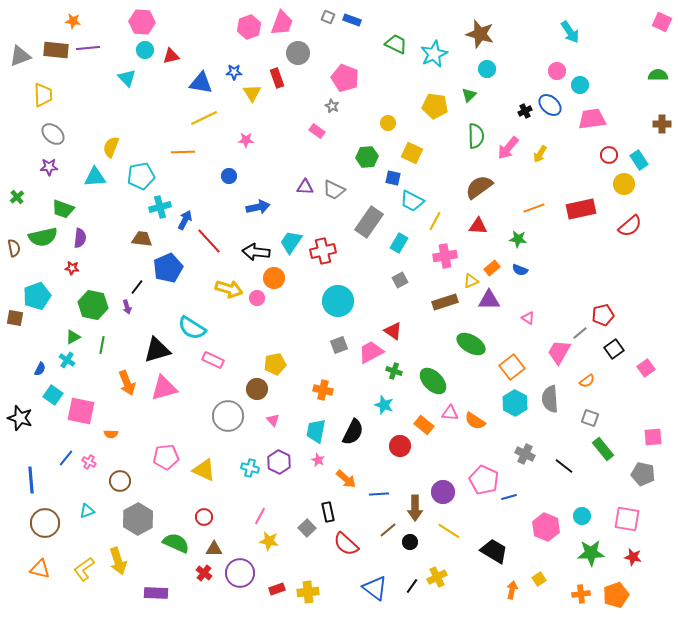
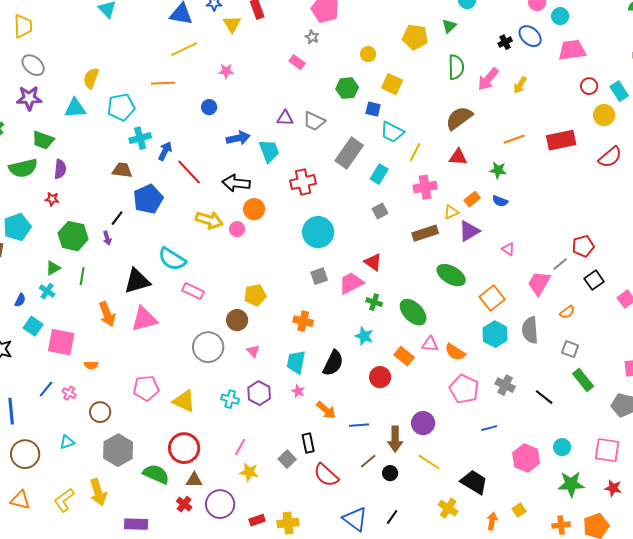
purple star: (49, 167) -> (29, 98), size x1.4
cyan trapezoid: (291, 242) -> (269, 151), moved, turned 125
purple triangle: (489, 300) -> (469, 231), turned -30
pink pentagon: (484, 480) -> (464, 389), moved
red circle: (204, 517) -> (184, 448), size x1.8
yellow cross: (437, 577) -> (448, 508), moved, turned -30

